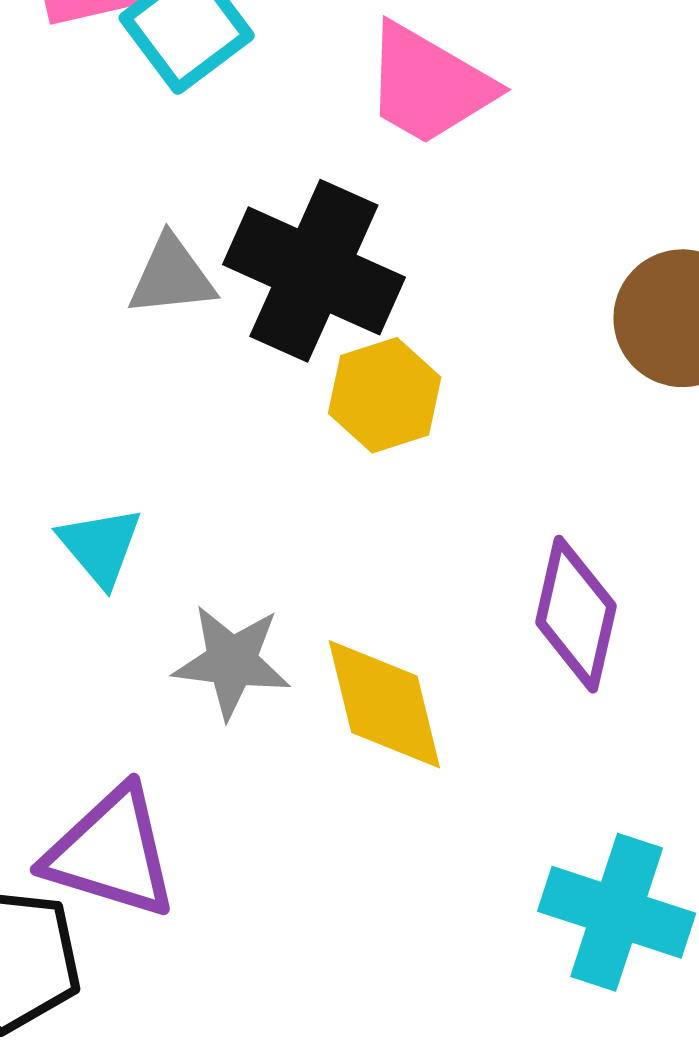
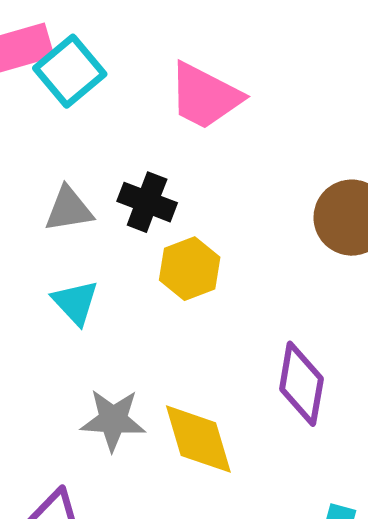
black cross: (314, 271) -> (147, 202), size x0.6
cyan triangle: (100, 546) -> (75, 302), moved

